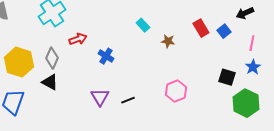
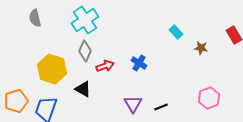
red arrow: (78, 39) -> (105, 66), moved
gray diamond: (52, 58) -> (85, 51), moved

